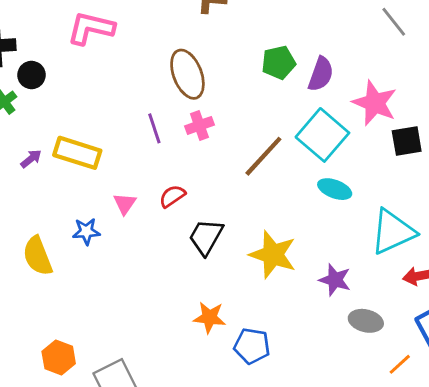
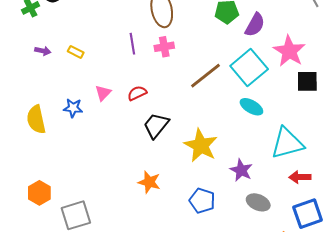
yellow rectangle: (77, 153) -> (76, 52), size x0.5
purple arrow: (31, 159) -> (43, 51), turned 42
blue pentagon: (252, 346) -> (202, 201), moved

